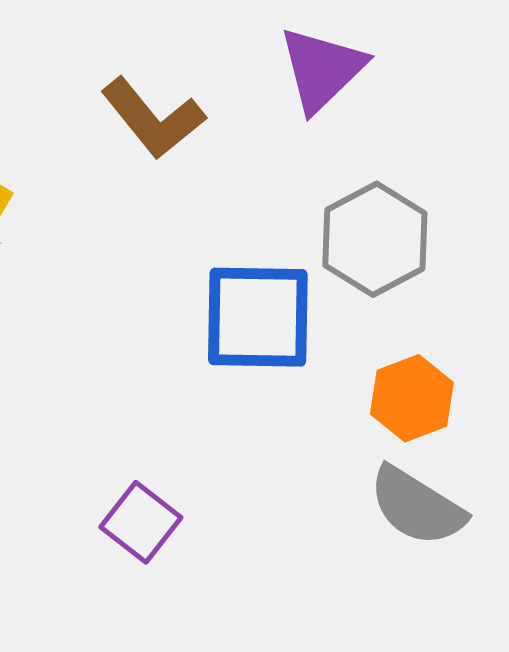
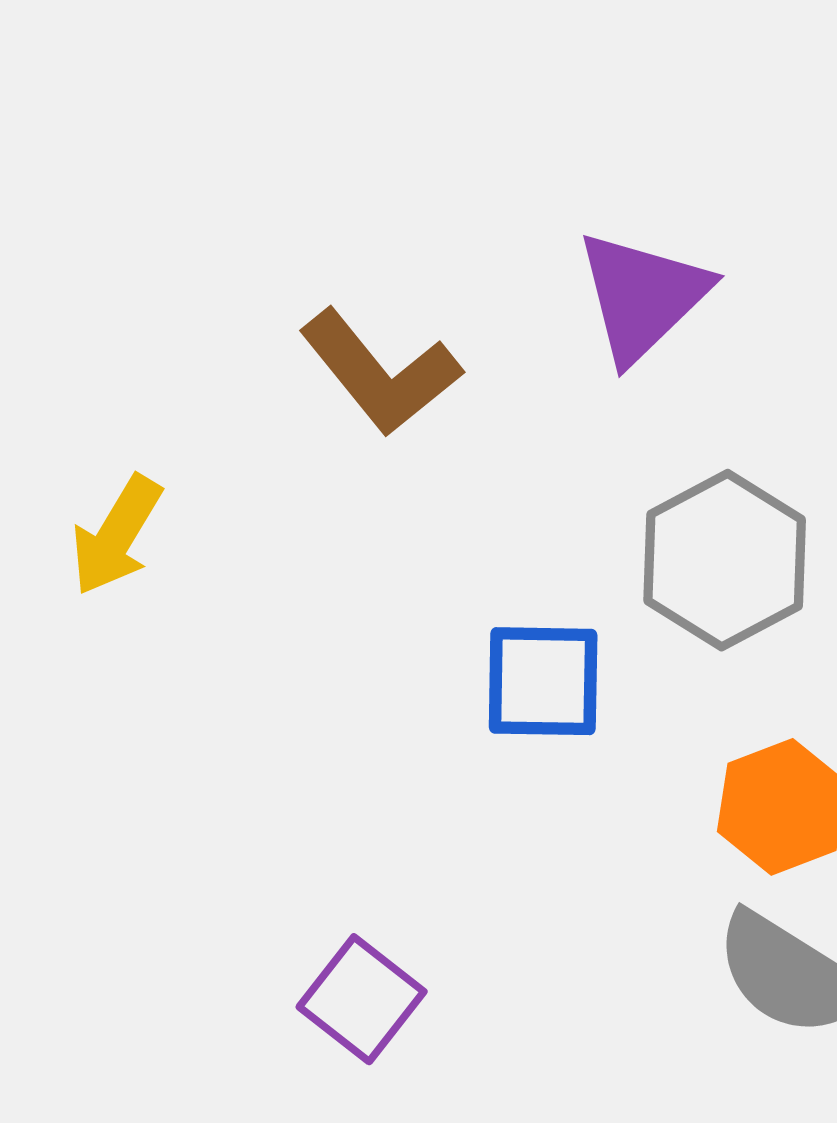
blue square: (258, 317) -> (543, 681), size x0.7

